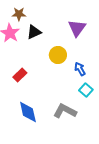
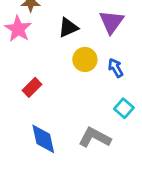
black triangle: (34, 32) -> (68, 27), moved
blue arrow: (80, 69) -> (116, 68), moved

